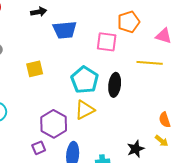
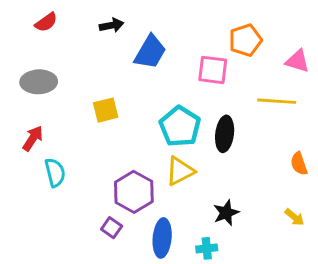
blue trapezoid: (65, 30) -> (150, 52), turned -55
orange semicircle: (165, 120) -> (299, 164), moved
purple square: (39, 148) -> (112, 228), turned -32
black star: (136, 149) -> (226, 213), moved

